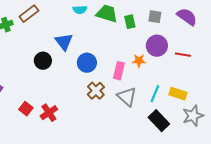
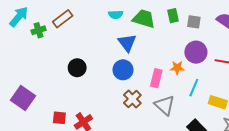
green rectangle: (130, 22) -> (173, 16), moved
blue triangle: (64, 42) -> (127, 43), moved
cyan line: (155, 94) -> (194, 88), moved
red square: (26, 109) -> (59, 118), turned -32

